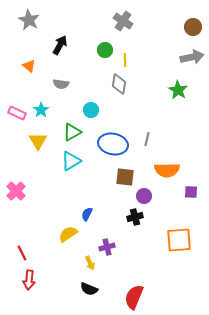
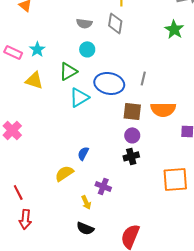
gray semicircle: (61, 84) -> (84, 23), moved
yellow triangle: (38, 141) -> (34, 80), turned -42
cyan triangle: (71, 161) -> (79, 97), moved
brown square: (125, 177) -> (132, 111), moved
purple circle: (144, 196) -> (132, 135), moved
purple cross: (107, 247) -> (103, 186), turned 35

